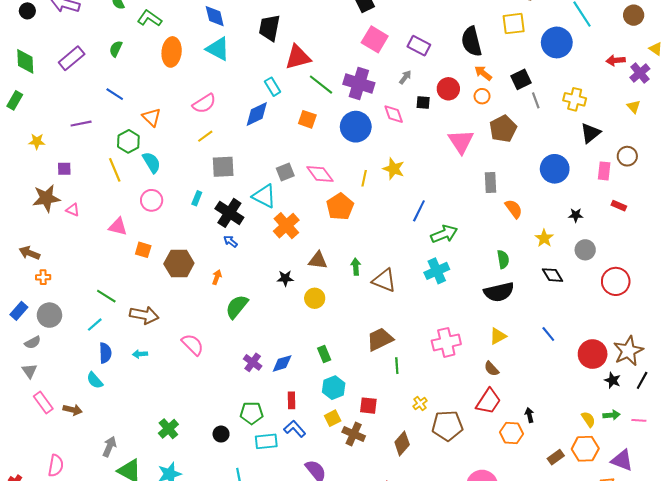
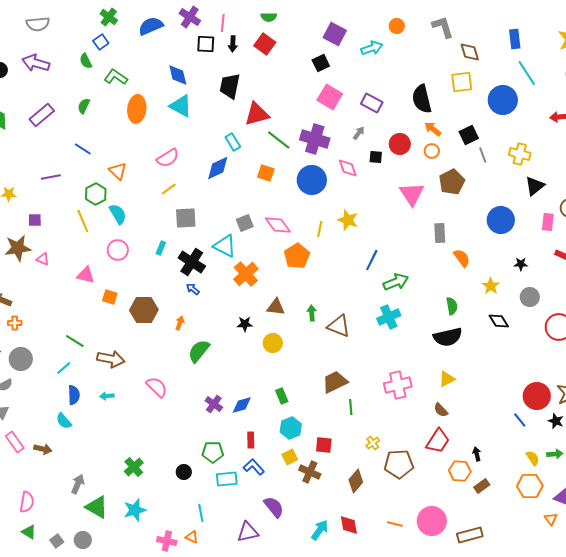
blue line: (548, 334) -> (520, 420), moved
brown rectangle: (556, 457) -> (482, 486), moved

